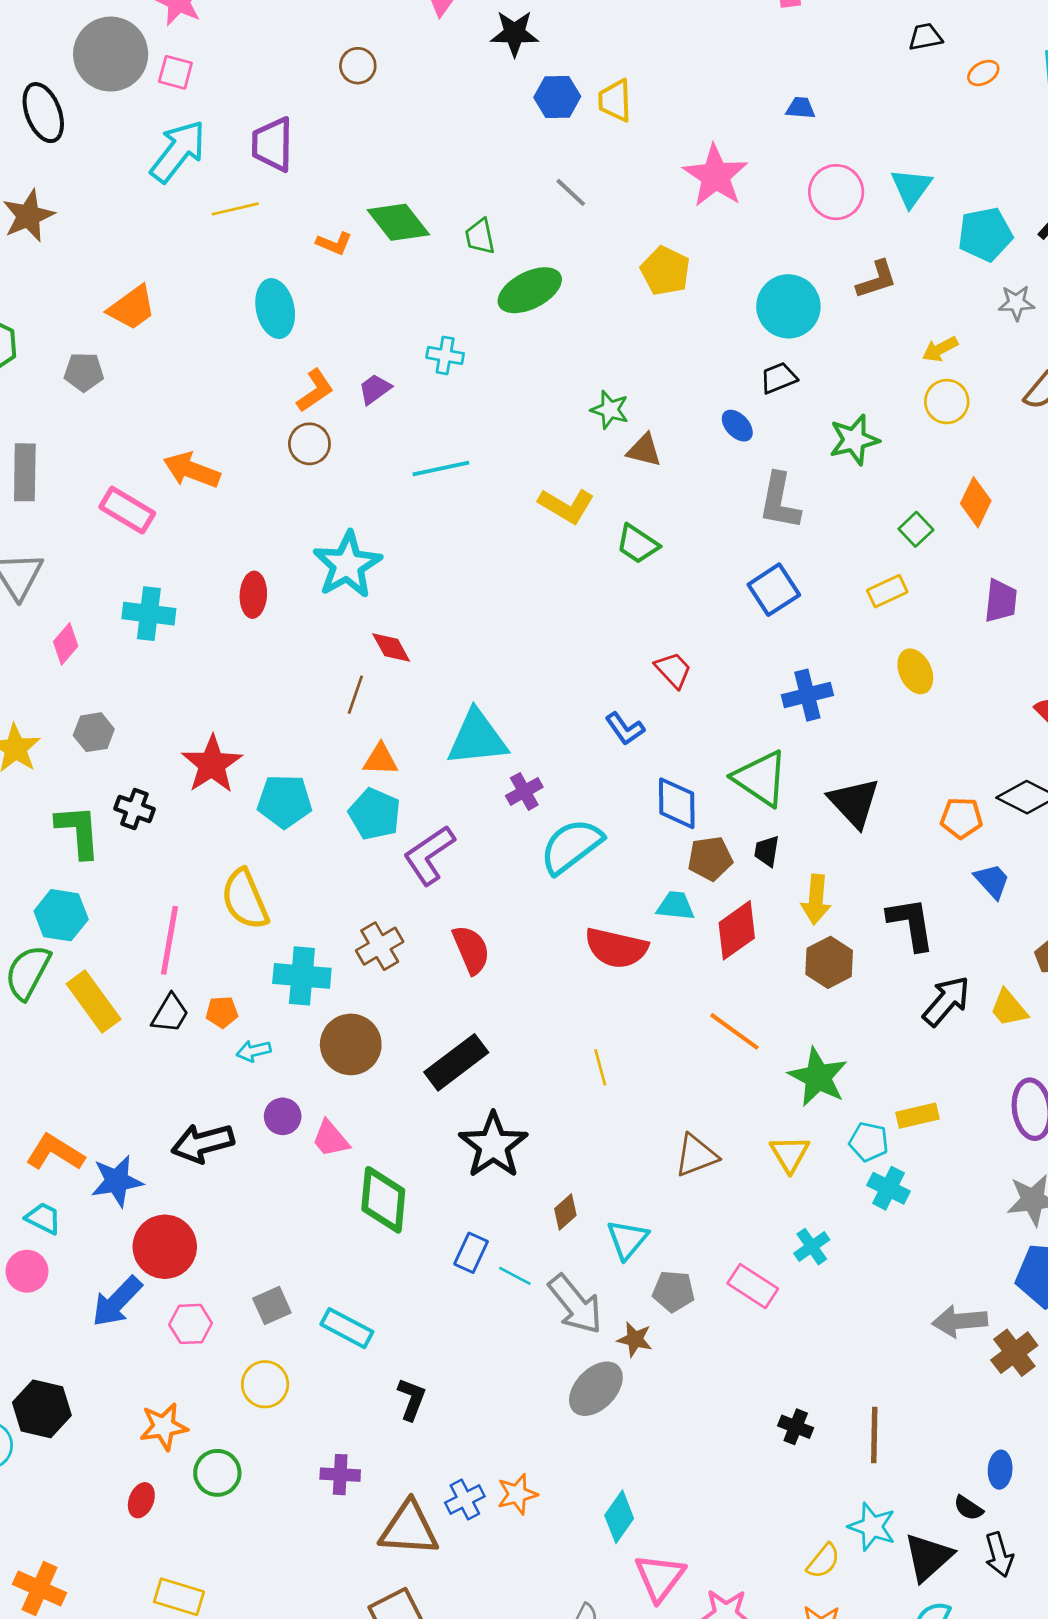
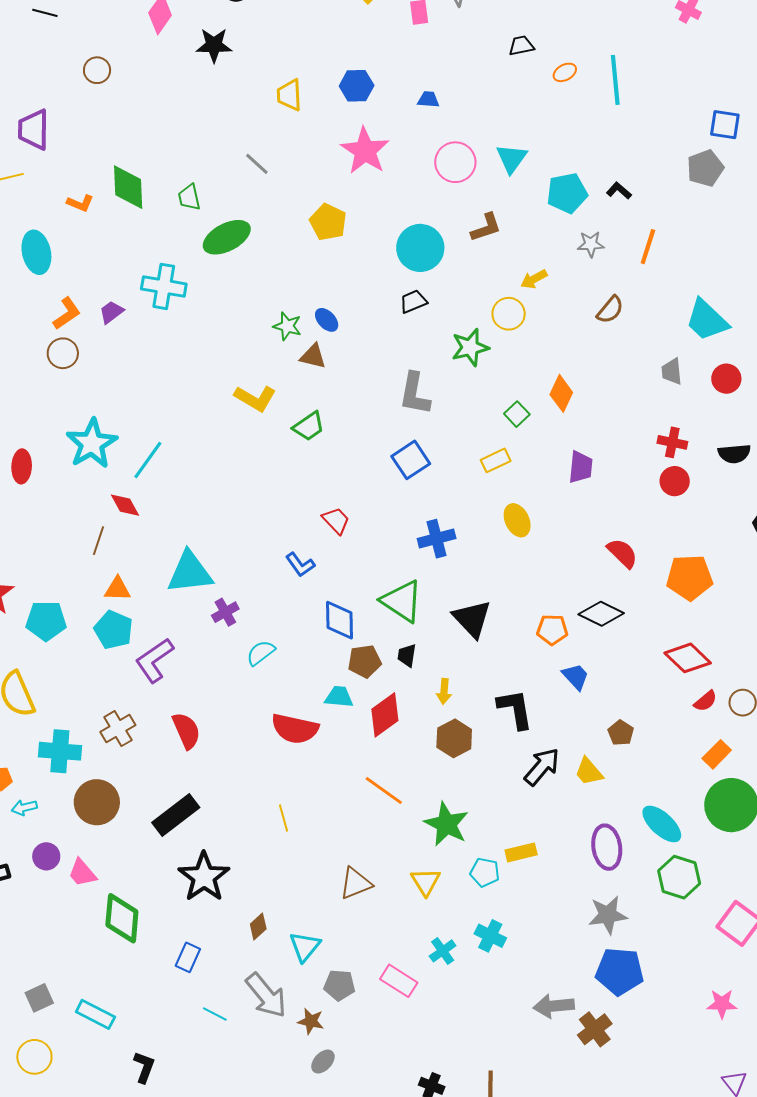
blue hexagon: (557, 97) -> (357, 86), moved
green diamond: (398, 222) -> (128, 187), turned 36
cyan cross: (445, 355) -> (164, 286), size x1.6
yellow circle: (947, 402) -> (509, 314), moved
blue ellipse: (737, 426) -> (327, 320), moved
cyan line: (441, 468) -> (148, 460), moved, turned -42
green trapezoid: (638, 544) -> (309, 426), turned -68
cyan semicircle: (571, 846) -> (261, 653), size x0.6
yellow arrow: (816, 899) -> (444, 691), size x0.7
cyan cross: (889, 1188) -> (490, 936), moved
cyan line: (515, 1276) -> (215, 1014), moved
gray ellipse: (596, 1389) -> (323, 1062), moved, size x0.6

